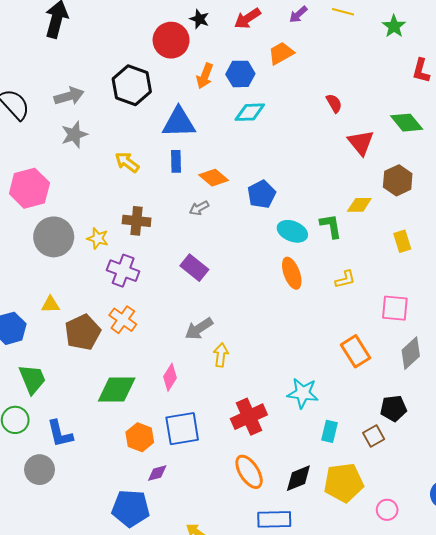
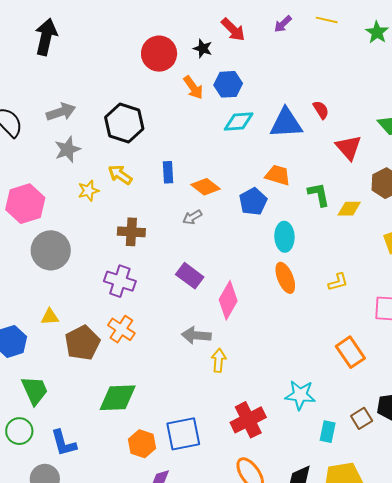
red arrow: (247, 18) -> (233, 30), turned -100
black star: (199, 19) -> (203, 48), moved
orange trapezoid: (281, 53) -> (278, 175), moved, turned 48
orange arrow: (205, 76) -> (193, 88), turned -55
black hexagon: (132, 85) -> (124, 123), moved
blue triangle: (179, 122) -> (286, 123), moved
green L-shape: (331, 226) -> (319, 194), moved
cyan ellipse: (292, 231) -> (284, 237), turned 68
yellow star: (98, 238) -> (88, 191), moved, turned -30
gray arrow: (199, 329) -> (196, 335), turned 40
pink diamond: (170, 377) -> (228, 300), moved, size x1.4
brown square: (374, 436) -> (362, 418), moved

